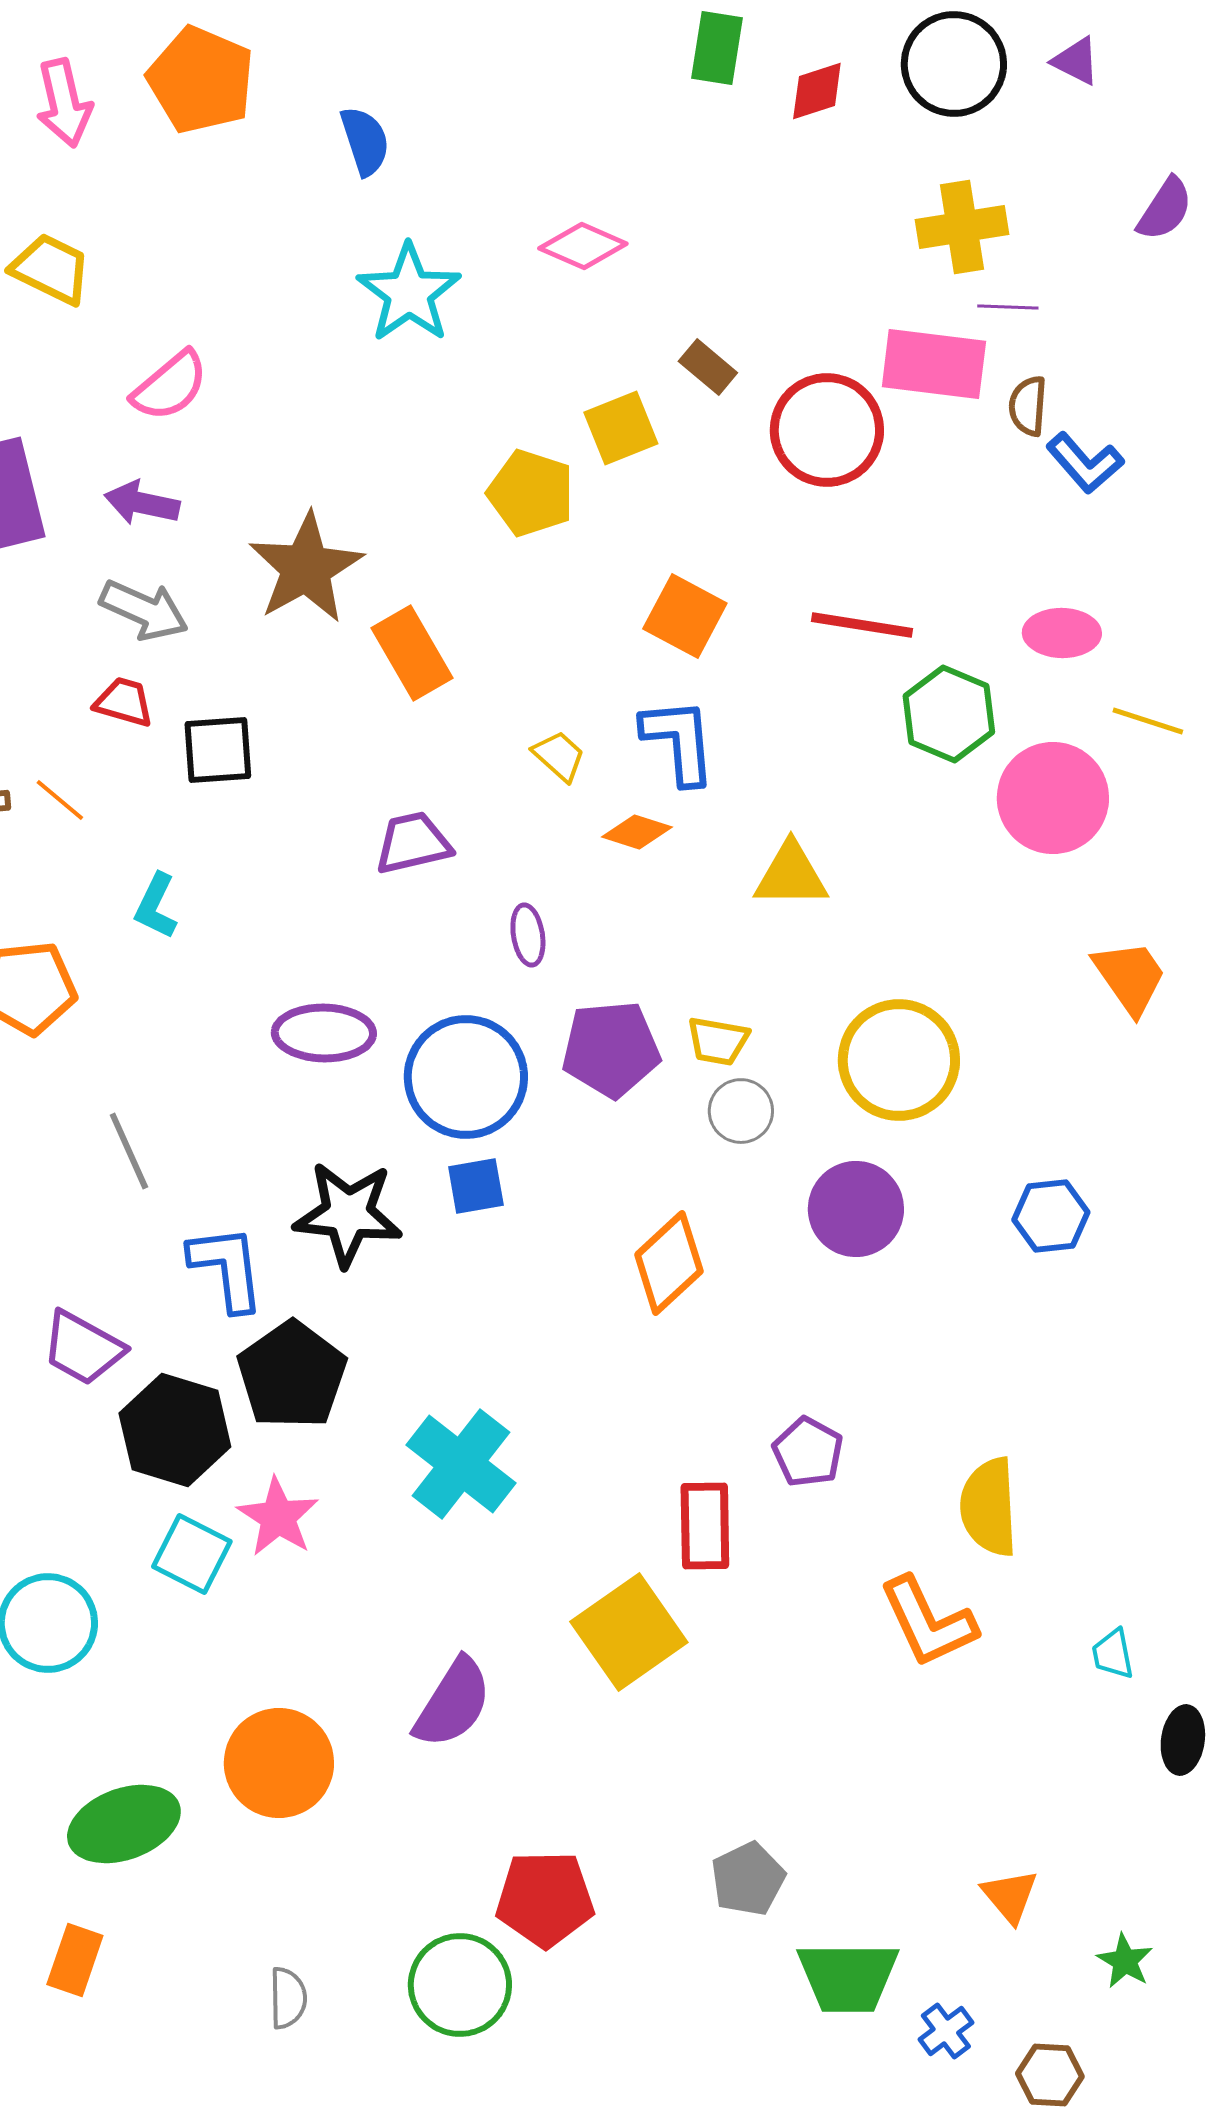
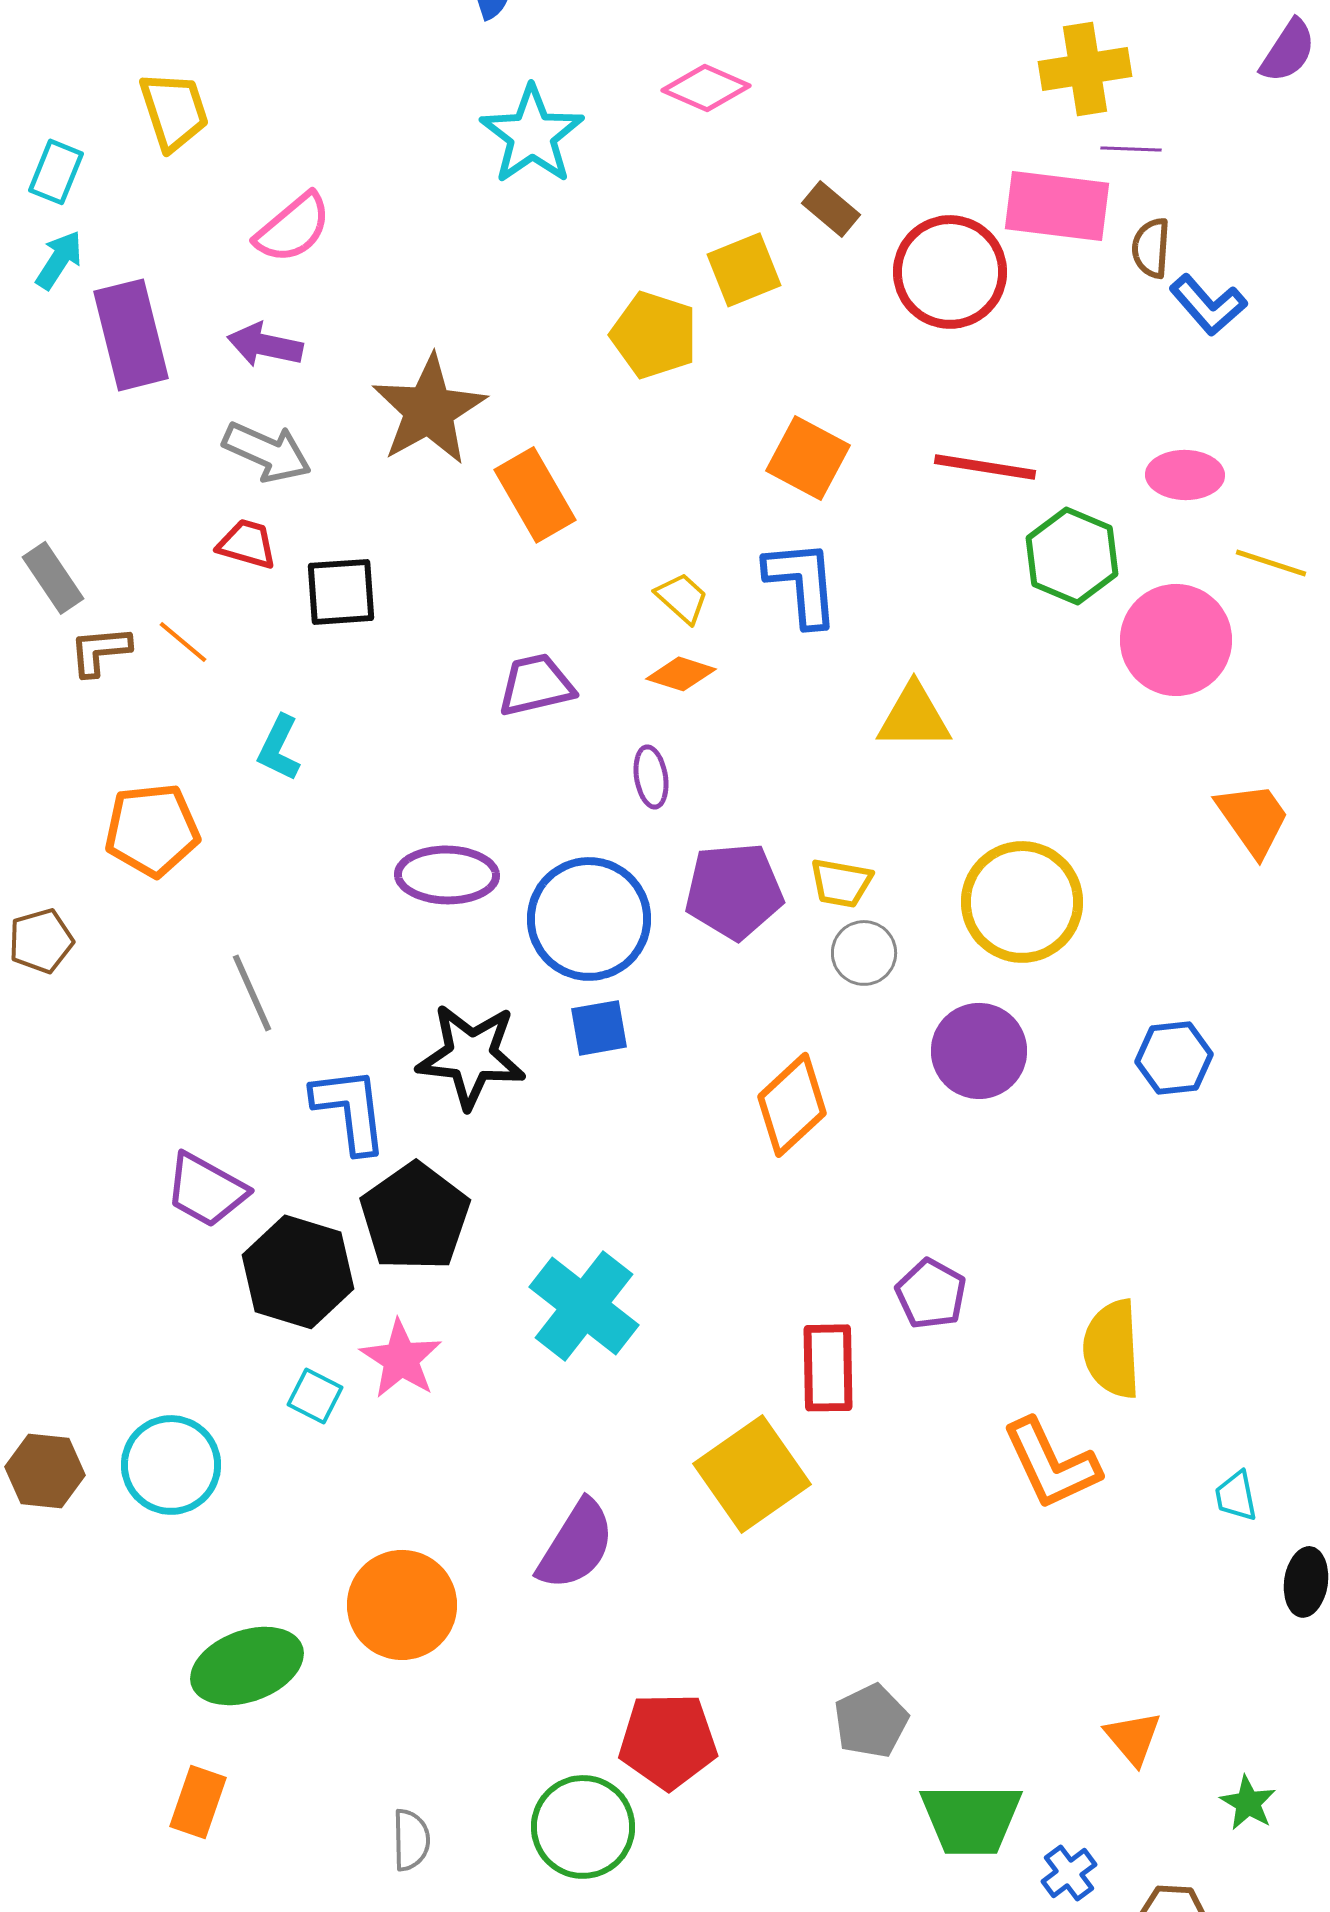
yellow trapezoid: (51, 269) -> (174, 111), turned 46
orange diamond: (637, 832) -> (681, 674), moved
cyan square: (192, 1554) -> (315, 1396), size x0.7

